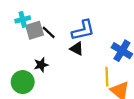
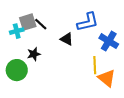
cyan cross: (23, 19) -> (17, 31), moved
blue L-shape: (83, 30) -> (88, 22), moved

